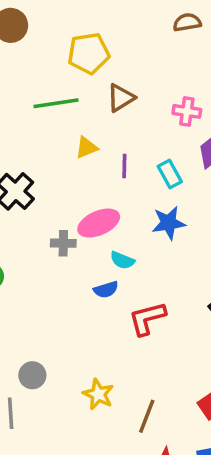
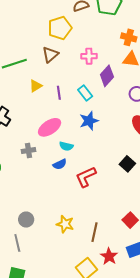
yellow pentagon: (89, 53) -> (60, 28), moved
gray cross: (63, 243) -> (29, 150), moved

